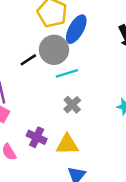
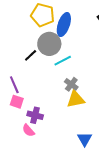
purple cross: (37, 137) -> (35, 115), moved
yellow triangle: (67, 145) -> (76, 99), moved

